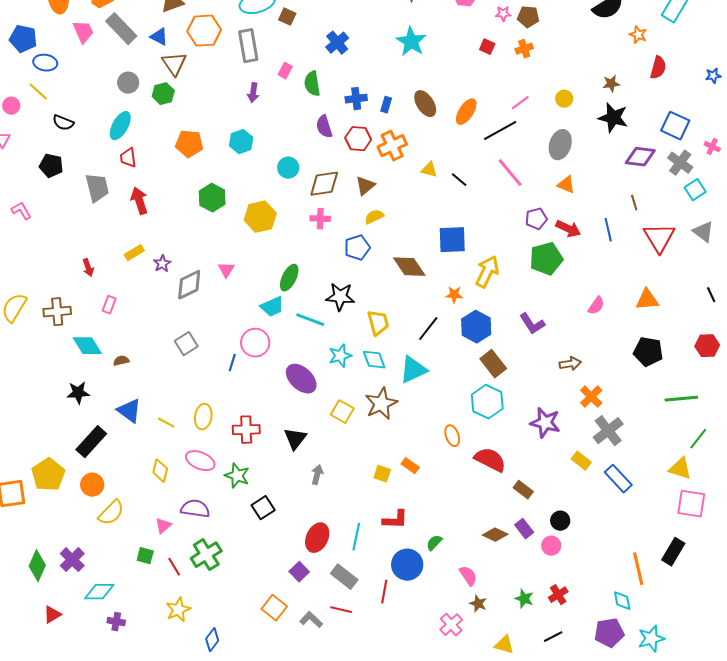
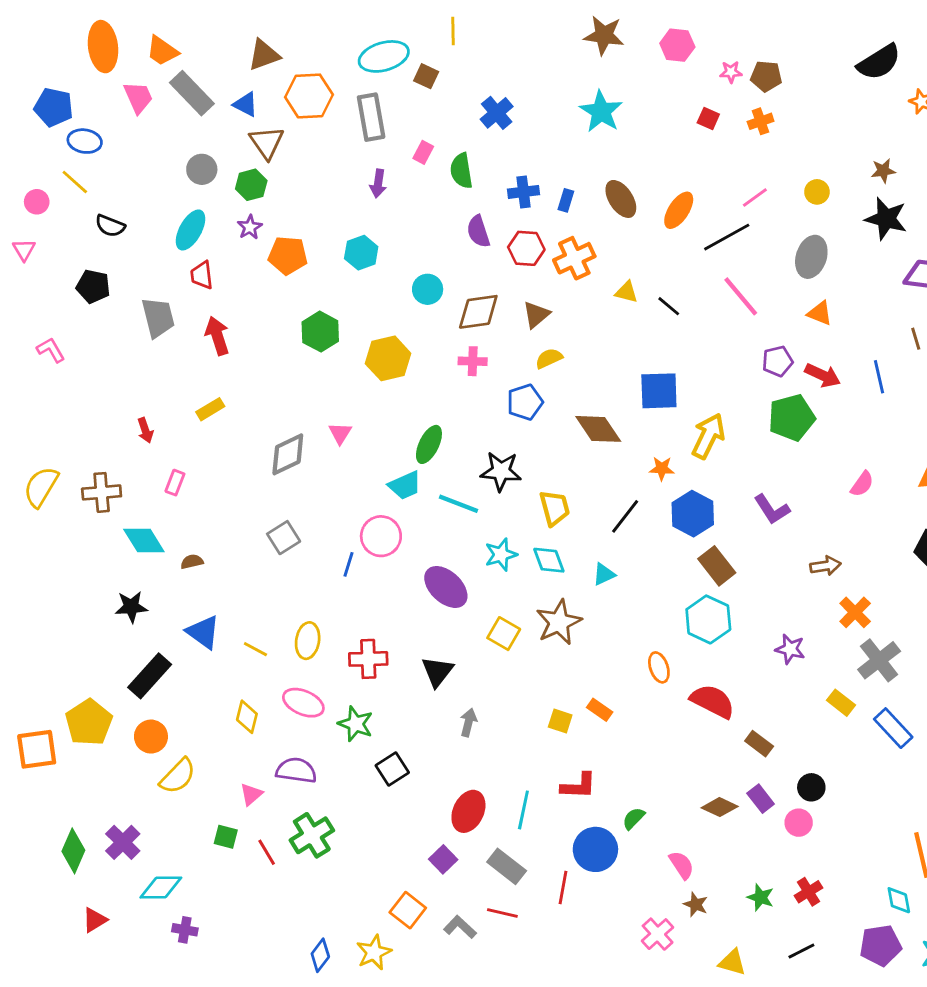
purple star: (162, 264) -> (250, 227), moved
cyan triangle: (413, 370) -> (604, 574), size x0.6
purple star: (545, 423) -> (790, 649), size x0.7
yellow star: (178, 610) -> (374, 952), moved

